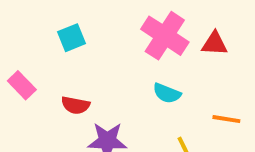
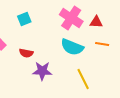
cyan semicircle: (167, 93) -> (72, 47), size x1.6
orange line: (226, 119) -> (102, 44), moved

